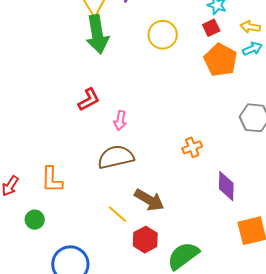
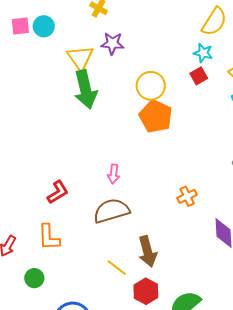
orange pentagon: (221, 60) -> (156, 116), moved
red L-shape: (89, 100) -> (58, 192), moved
brown arrow: (149, 200) -> (147, 251), turned 48

